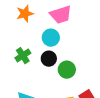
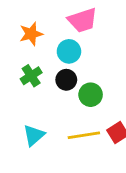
orange star: (25, 14) -> (31, 34), moved

